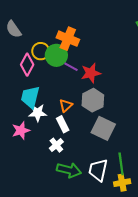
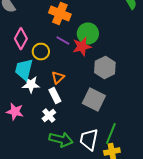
yellow circle: (41, 51) -> (41, 52), moved
green circle: (56, 55) -> (88, 34), moved
gray hexagon: (93, 100) -> (105, 68), moved
pink star: (21, 130) -> (15, 112), moved, turned 30
green line: (121, 164) -> (111, 134), turned 30

